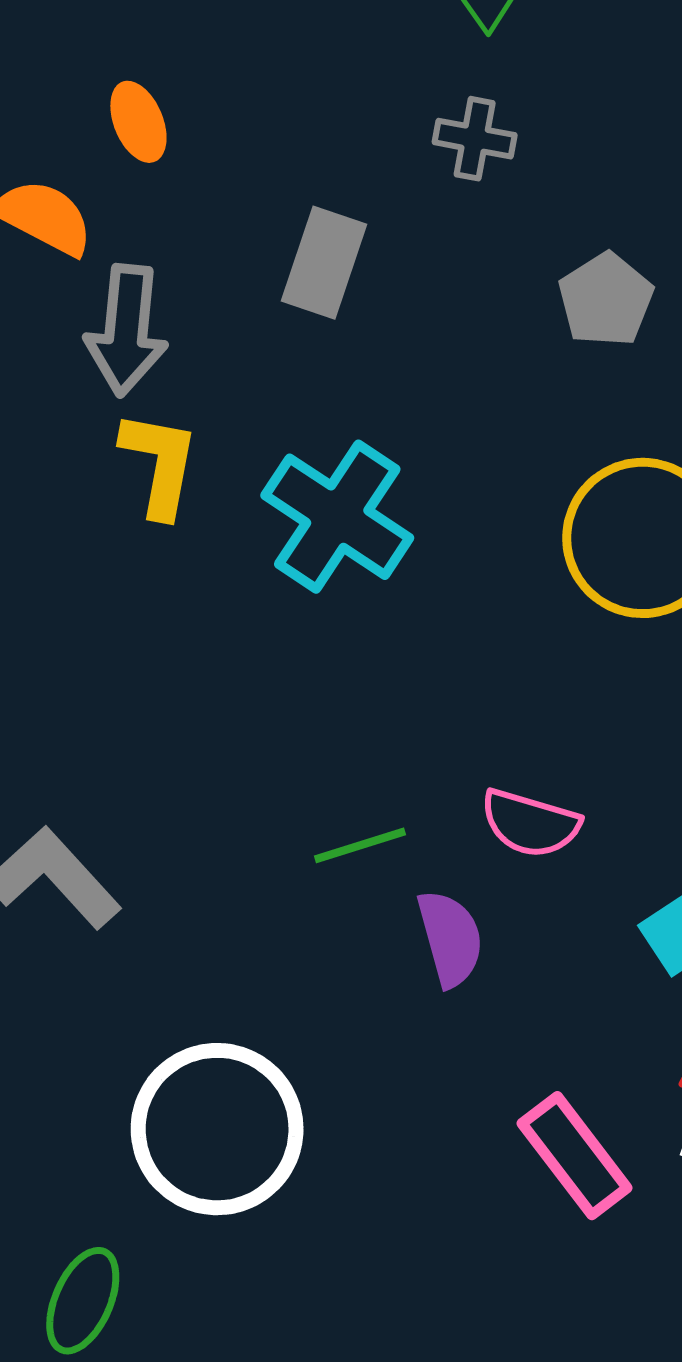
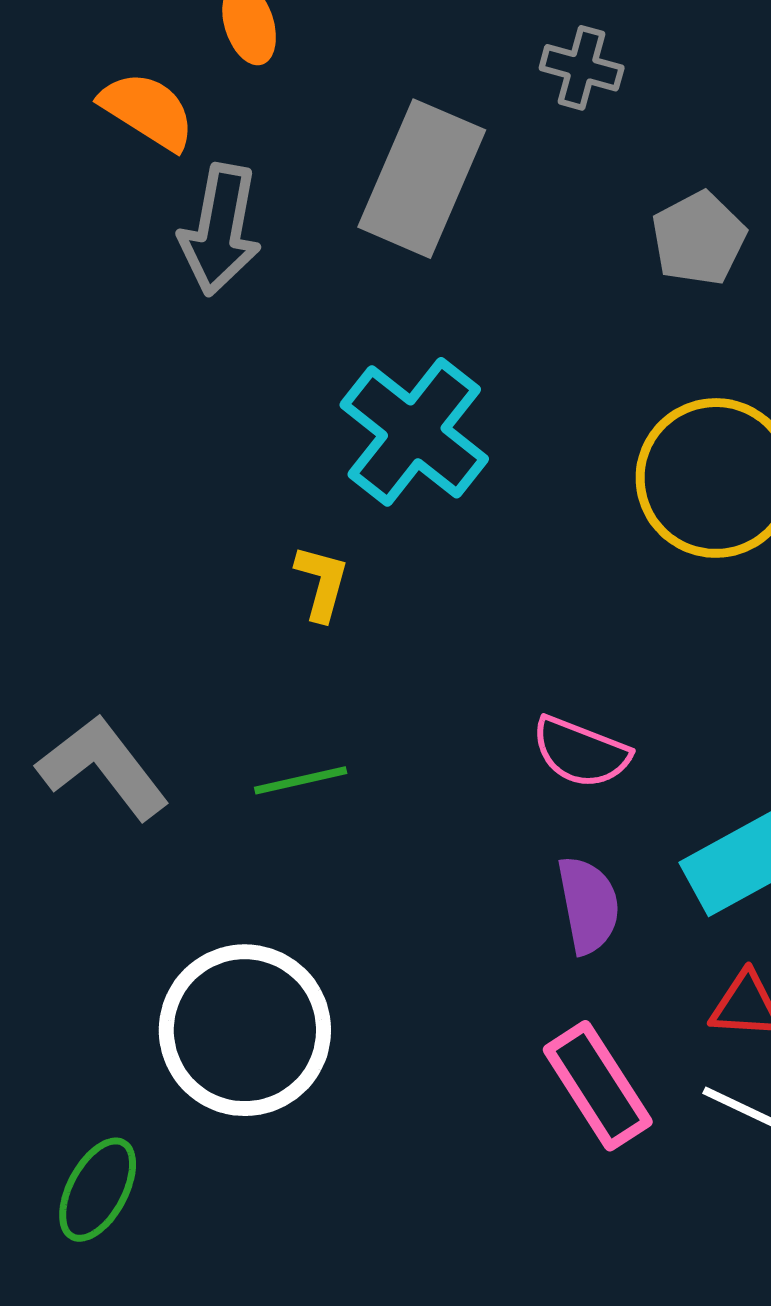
gray rectangle: (324, 263) -> (422, 179), size x1.4
yellow L-shape: (160, 464) -> (322, 583), moved, size x0.7
green line: (360, 845) -> (301, 780), moved
purple semicircle: (450, 938) -> (588, 905), moved

